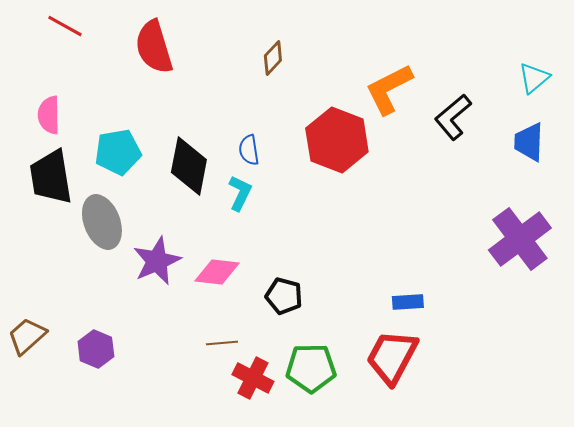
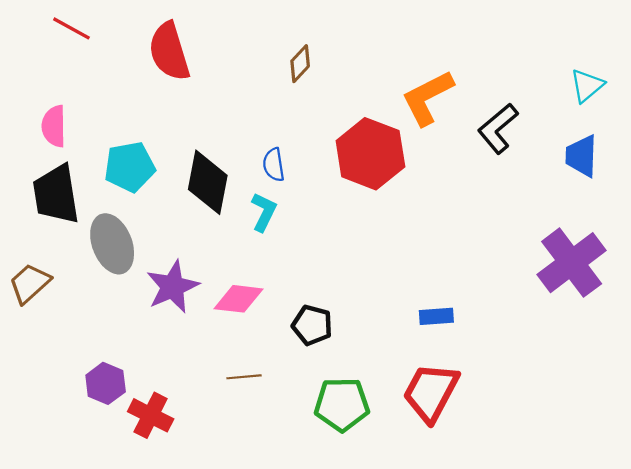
blue rectangle: (408, 302) -> (436, 316), moved
brown trapezoid: (27, 336) -> (30, 283), moved
red cross: (253, 378) -> (151, 415), moved

